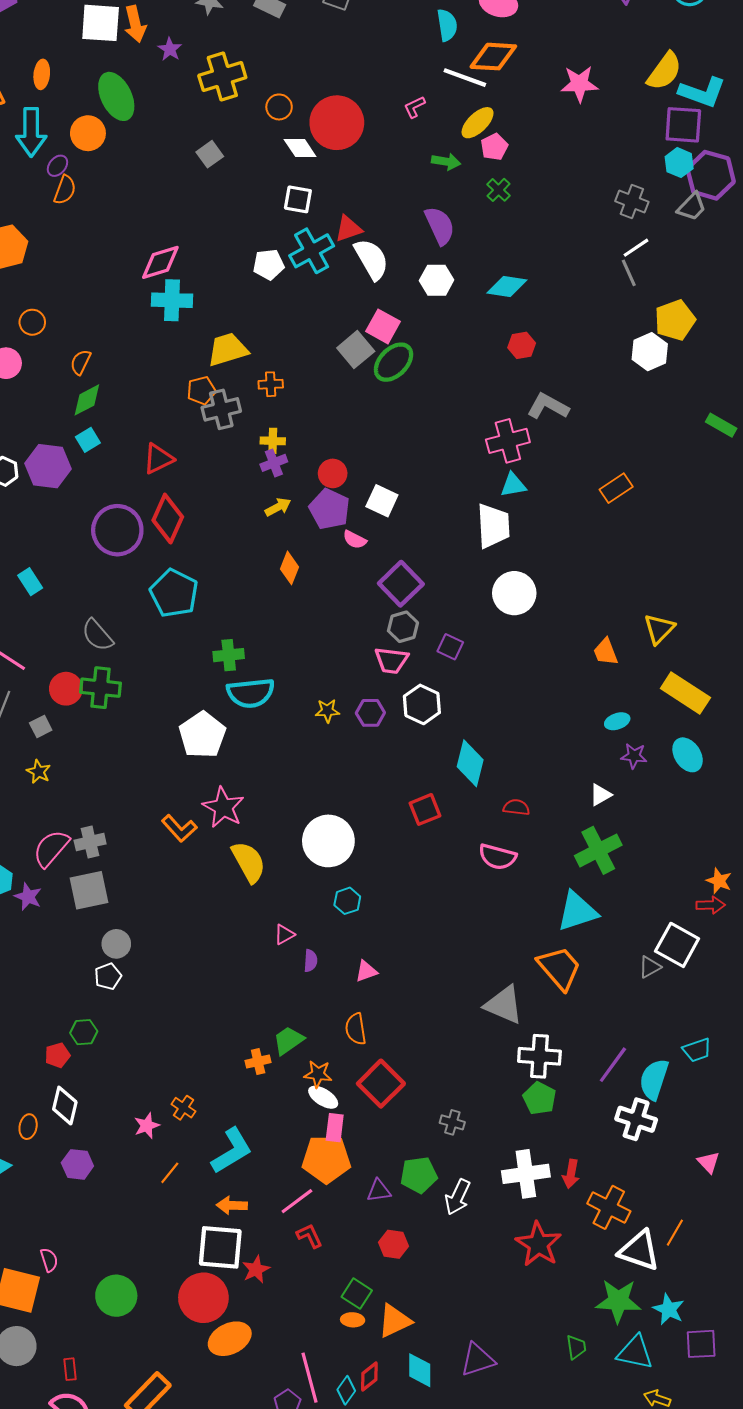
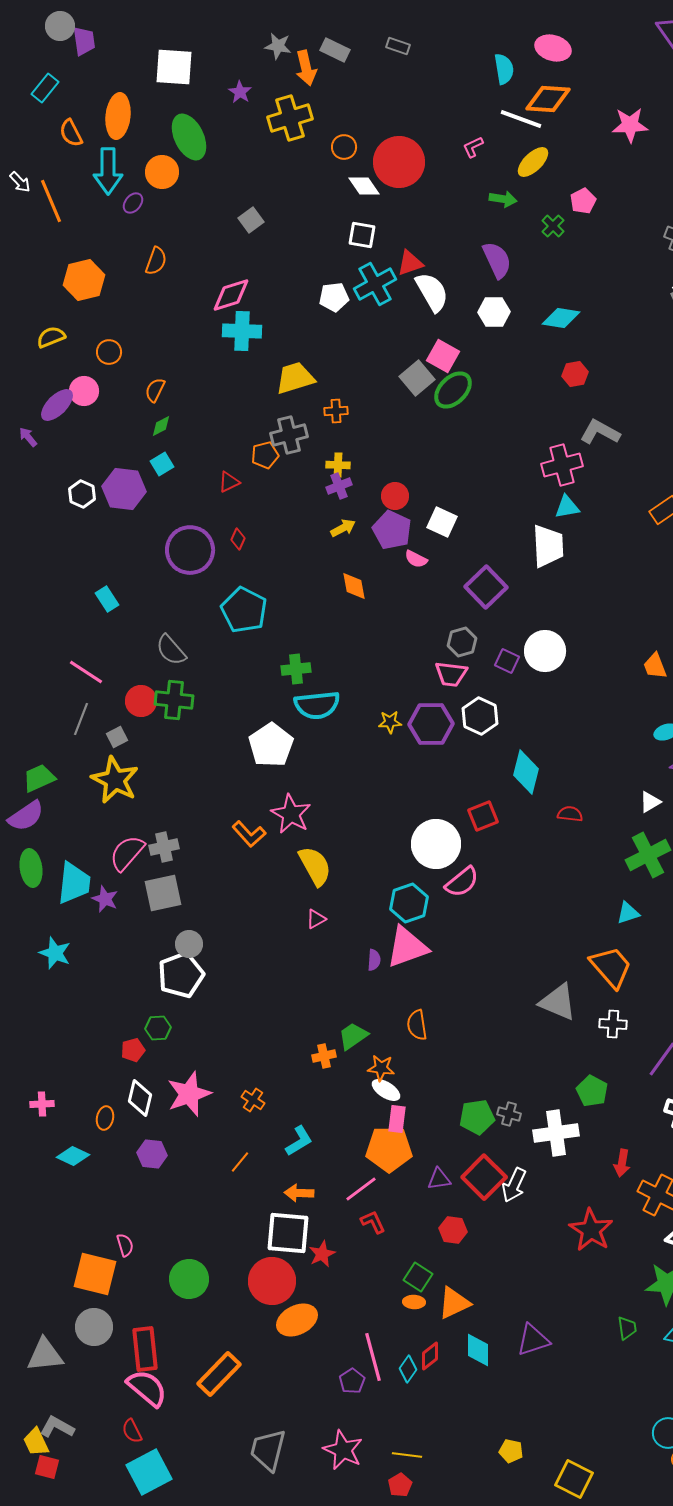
orange arrow: (135, 24) -> (306, 68), moved
orange ellipse: (42, 74) -> (118, 116), size x1.6
pink pentagon: (494, 147) -> (583, 201), moved
gray square: (210, 154) -> (251, 220), moved
orange semicircle: (65, 190) -> (156, 261), moved
orange pentagon: (201, 390) -> (265, 455), moved
green diamond: (87, 400) -> (161, 426), size x0.7
red triangle: (158, 459) -> (229, 482), size x0.7
red diamond: (168, 519) -> (238, 539), size x0.5
orange diamond: (290, 568) -> (354, 586), turned -32
purple square: (401, 584) -> (486, 587), moved
white circle: (514, 593) -> (545, 651), moved
purple hexagon: (370, 713) -> (431, 724), size x1.6
yellow star: (39, 772) -> (115, 780), size x2.0
white circle: (328, 841) -> (436, 844), moved
pink semicircle: (497, 857) -> (462, 882), moved, turned -54
cyan hexagon: (347, 901) -> (409, 903), size x1.5
cyan triangle: (577, 911) -> (628, 913), size x0.6
pink triangle: (284, 934) -> (316, 919), moved
pink triangle: (366, 971) -> (407, 947), moved, size x2.0
white pentagon: (108, 976) -> (181, 975), size x1.8
white cross: (539, 1056) -> (613, 1024), moved, size x0.7
red square: (381, 1084) -> (484, 1177), moved
pink star: (147, 1126) -> (189, 1094), moved, size x1.8
cyan L-shape: (232, 1151) -> (299, 1141), size x0.7
white cross: (526, 1174) -> (556, 1133), moved
green pentagon: (419, 1175) -> (477, 1117), moved
red rectangle: (70, 1369) -> (145, 1349), size x2.0

